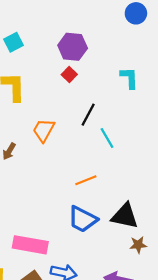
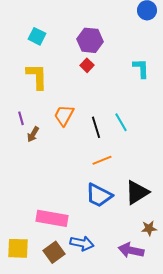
cyan square: (14, 42) -> (37, 36), turned -36
black line: (88, 115) -> (96, 127), moved, turned -45
black triangle: (125, 216) -> (137, 192), turned -44
brown star: (138, 245) -> (149, 228), moved

